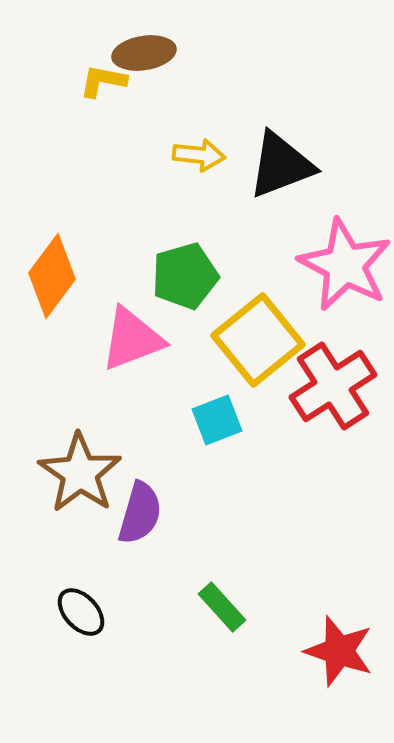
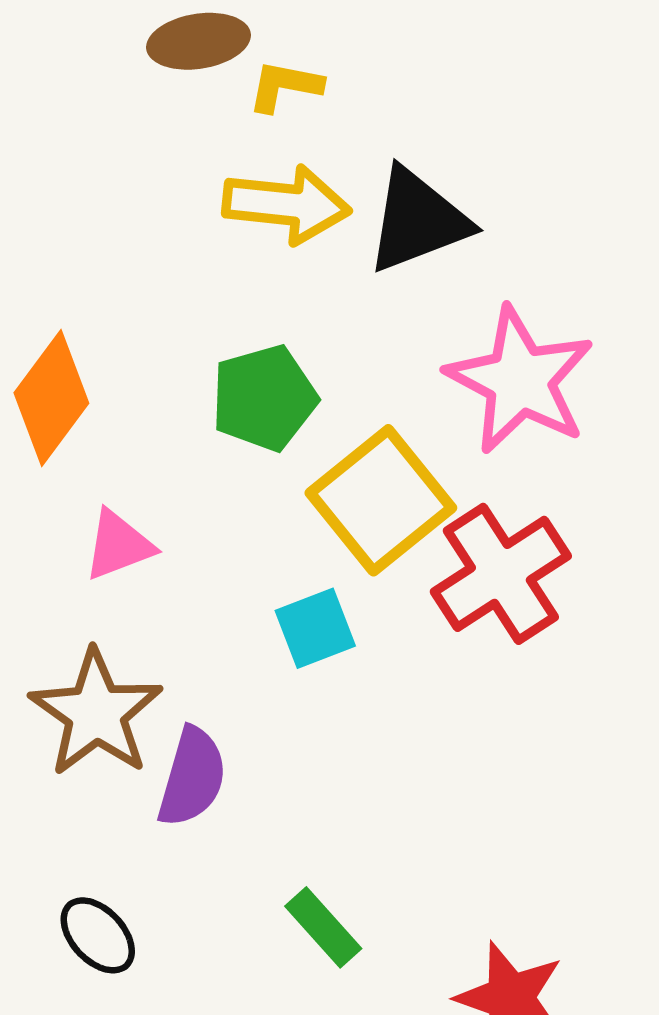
yellow L-shape: (103, 81) -> (285, 86), moved
yellow arrow: (199, 155) -> (286, 204), size x1.5
pink triangle: (132, 339) -> (119, 545), moved, size x0.7

